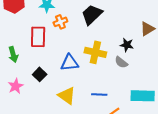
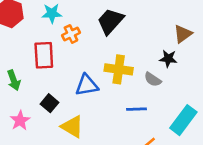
black star: (127, 45) -> (168, 59), moved
blue line: (99, 94) -> (137, 109), moved
yellow triangle: (67, 96) -> (72, 127), moved
cyan rectangle: (143, 96) -> (183, 120), turned -50

